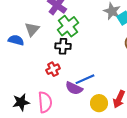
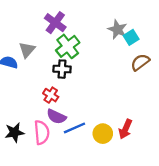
red cross: (53, 69) -> (51, 95), turned -32
blue line: (85, 79) -> (74, 128), moved
purple semicircle: (74, 88) -> (56, 117), moved

